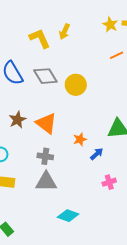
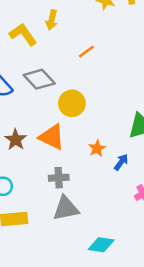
orange line: (117, 55) -> (86, 51), moved
yellow circle: (76, 85) -> (72, 103), moved

